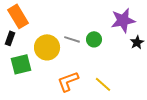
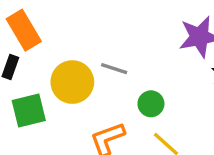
green circle: (94, 39) -> (151, 104), moved

